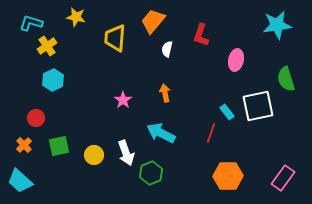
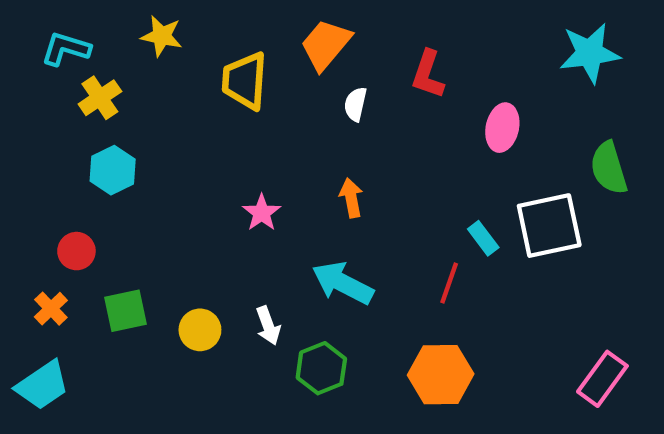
white arrow: (126, 153) -> (268, 326), size x0.7
orange hexagon: (228, 176) -> (441, 375), moved
cyan trapezoid: (20, 181) -> (42, 385), turned -76

